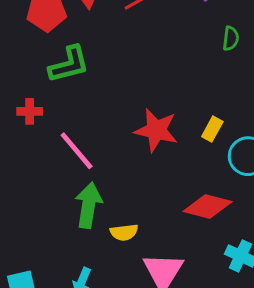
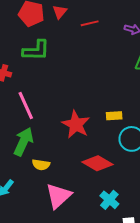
yellow rectangle: (212, 129) -> (114, 116), turned 42
red star: (156, 130) -> (76, 124), moved

